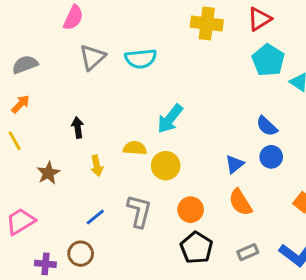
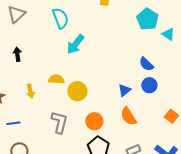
gray triangle: (92, 57) -> (16, 14), moved
cyan semicircle: (141, 59) -> (60, 18), turned -105
cyan arrow: (170, 119) -> (75, 44), moved
black arrow: (78, 128) -> (17, 54), moved
blue line: (95, 217) -> (13, 123), moved, turned 32

